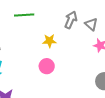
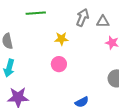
gray triangle: (91, 24) -> (103, 22), turned -40

